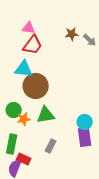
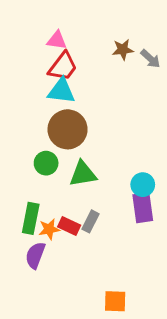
cyan triangle: (24, 69) -> (61, 91), moved
green circle: (14, 110) -> (46, 163), moved
orange star: (24, 119) -> (49, 229), moved
red rectangle: (24, 159) -> (69, 226), moved

